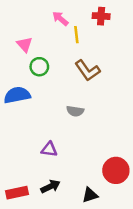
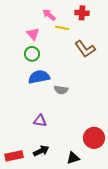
yellow line: (76, 35) -> (62, 28), turned -72
pink triangle: (25, 44) -> (33, 34), moved
brown L-shape: (87, 70) -> (85, 49), moved
blue semicircle: (17, 95) -> (39, 77), moved

